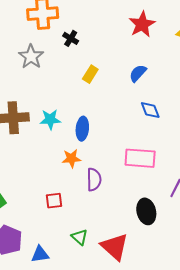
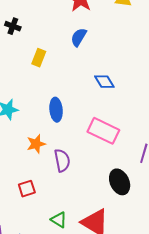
blue semicircle: (138, 73) -> (79, 37), moved
blue ellipse: (82, 129) -> (56, 110), moved
pink rectangle: (140, 158) -> (103, 131), turned 32

